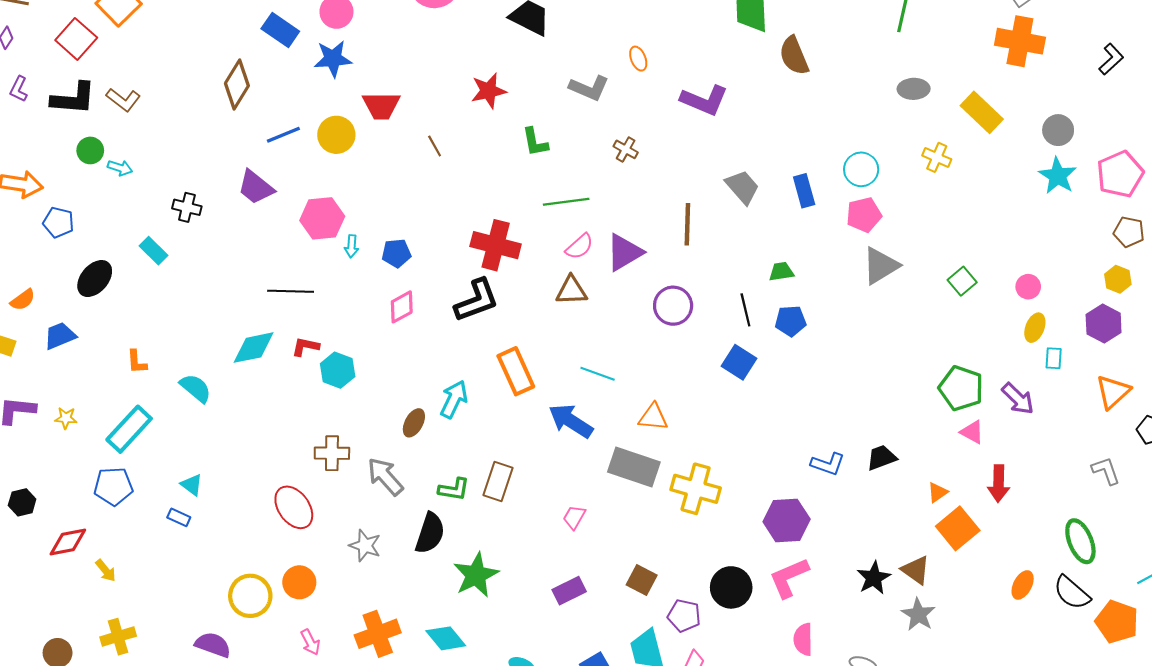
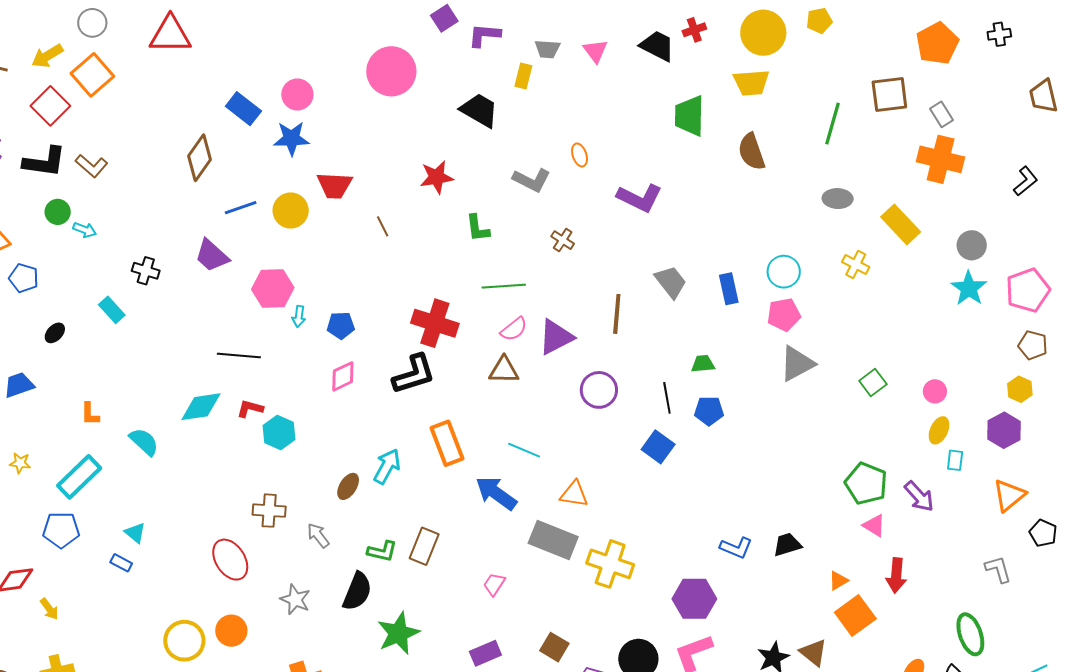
brown semicircle: (794, 56) -> (752, 152), moved
black ellipse: (95, 279) -> (55, 333), size x0.6
gray arrow: (385, 476) -> (318, 535), size x0.7

